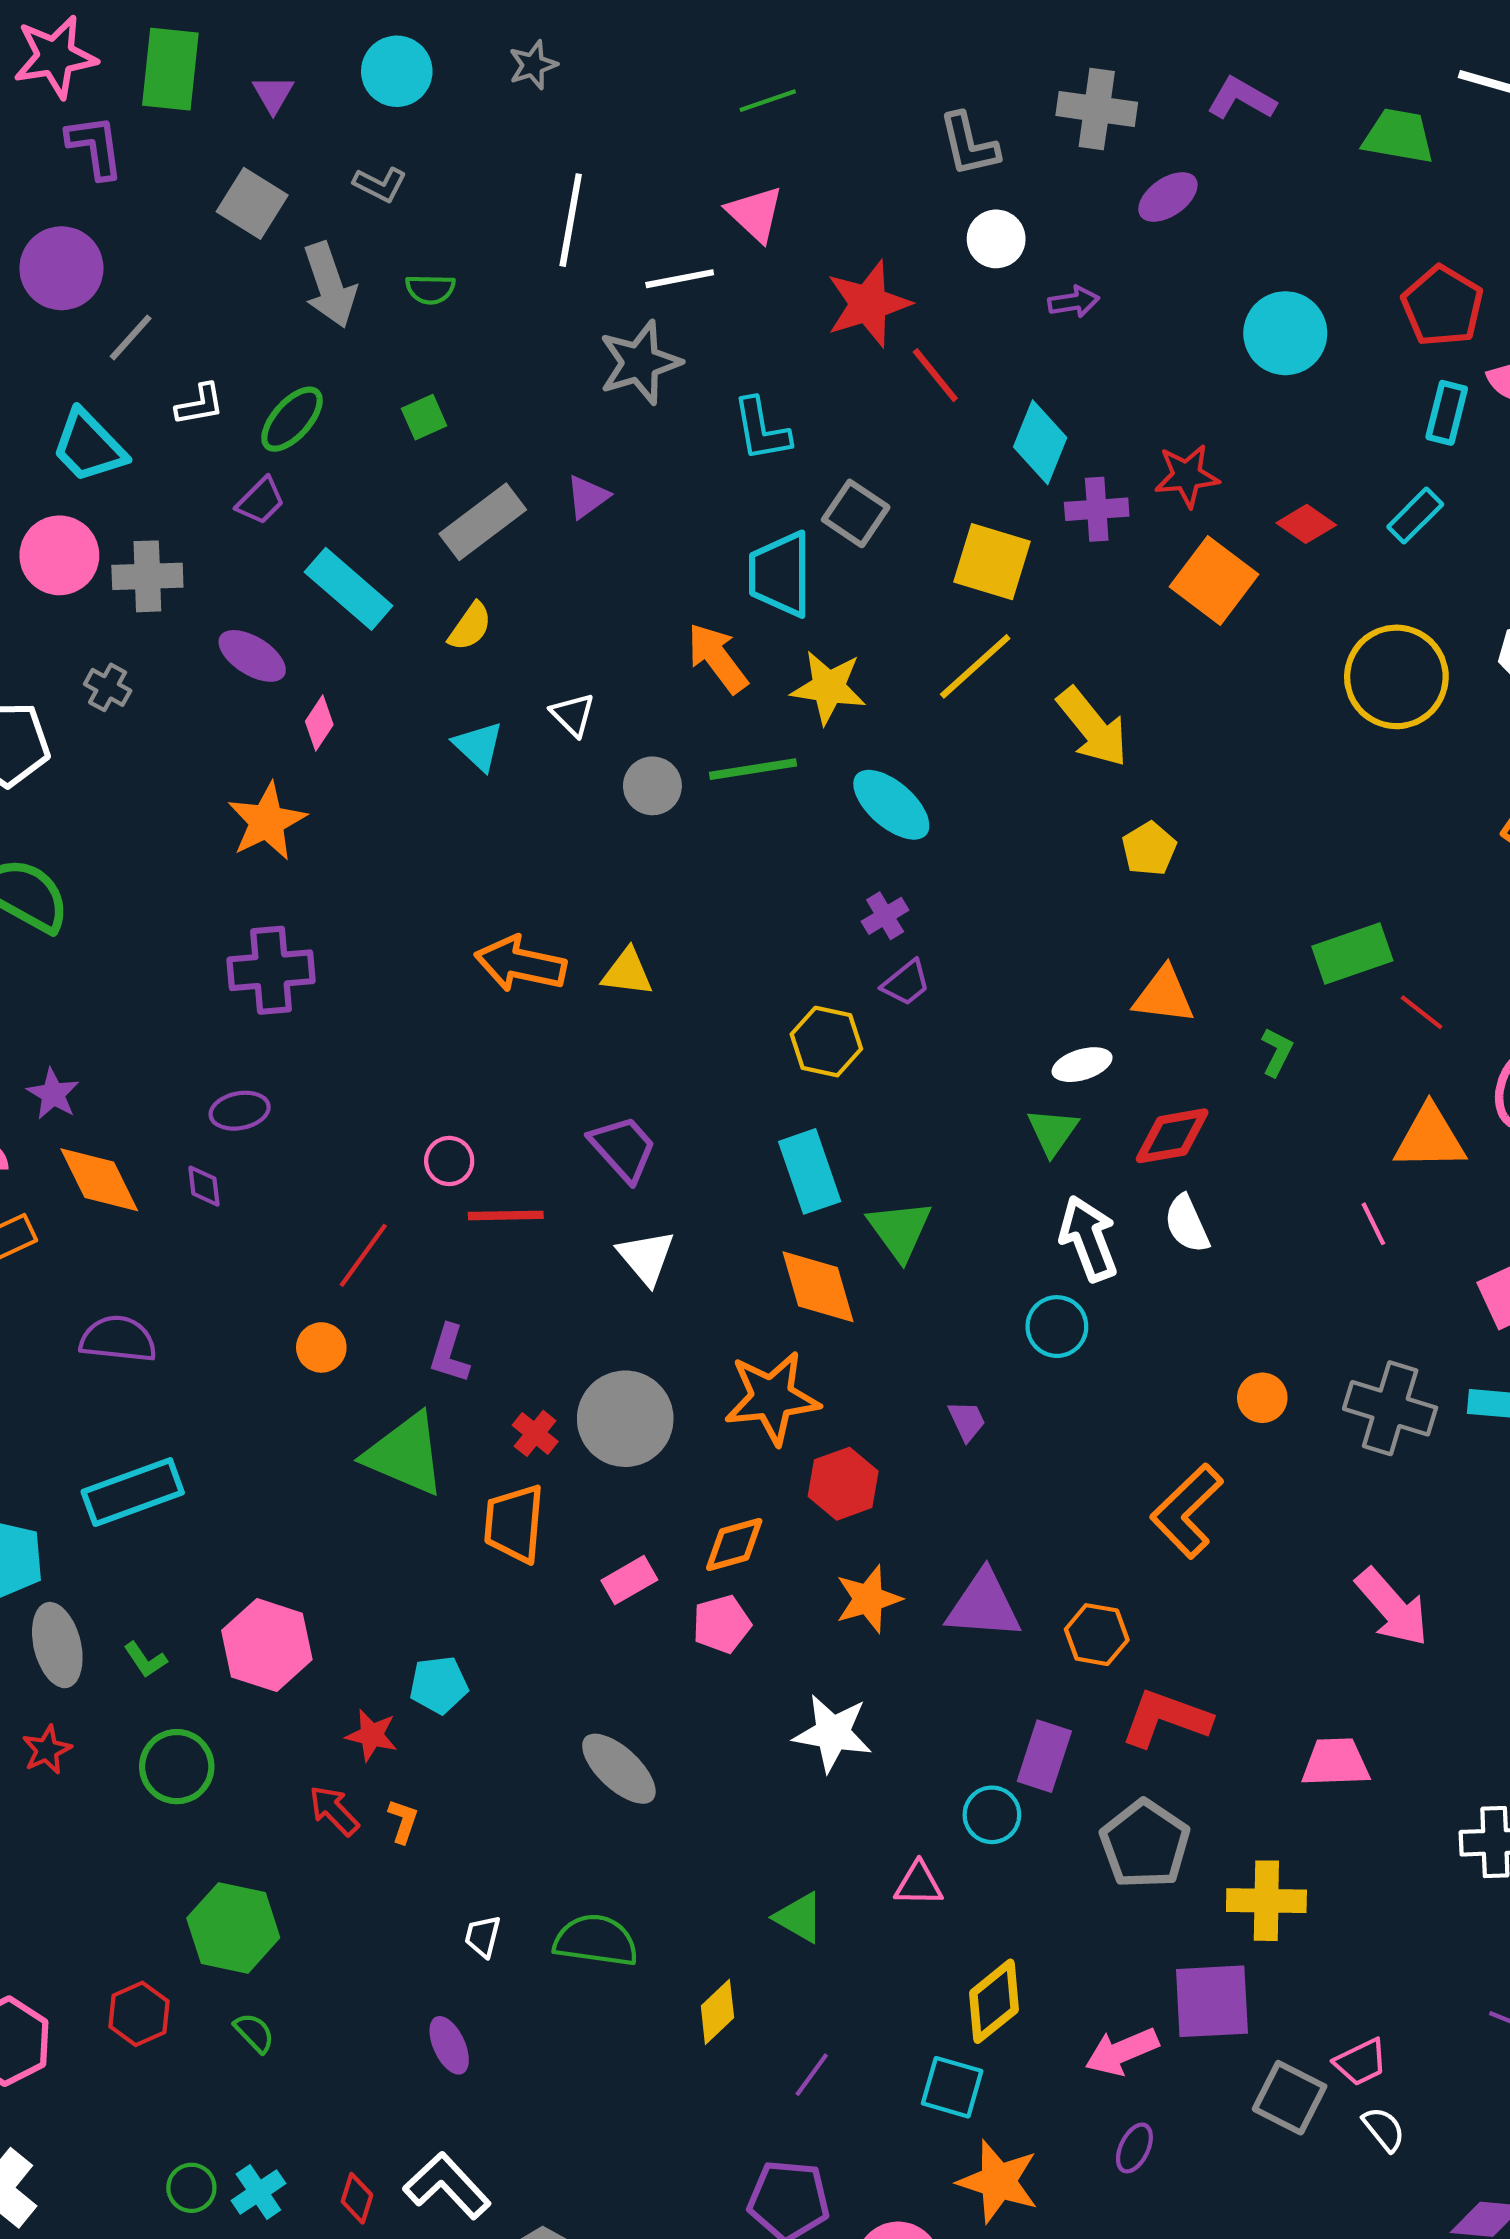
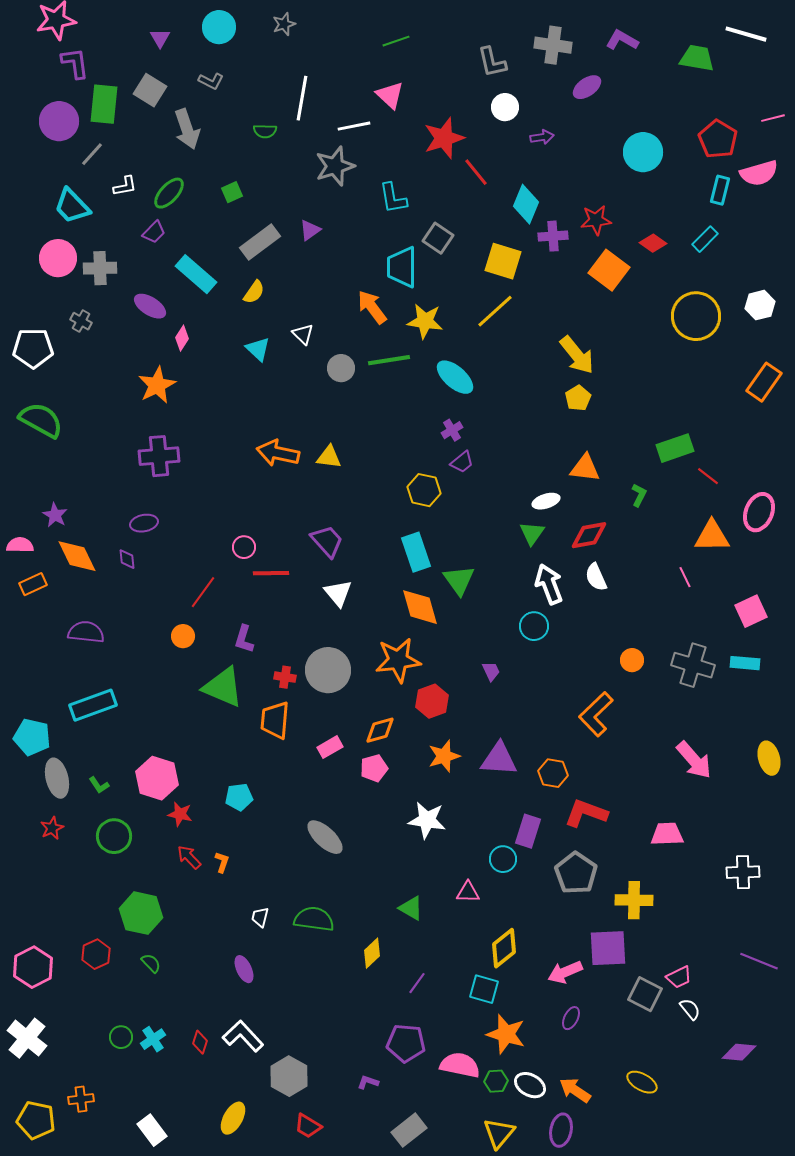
green rectangle: (170, 69) -> (104, 104), moved
green semicircle: (430, 289) -> (265, 131), moved
yellow arrow: (1093, 727) -> (577, 355), moved
red cross: (535, 1433) -> (285, 677), turned -30
red star: (372, 1735) -> (180, 814), moved

